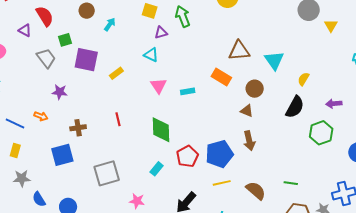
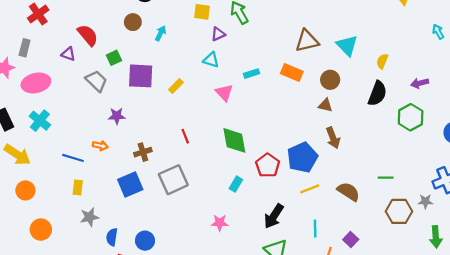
cyan rectangle: (188, 91) -> (252, 74), moved
gray square: (107, 173) -> (173, 180), moved
blue semicircle: (39, 199) -> (112, 237), turned 49

